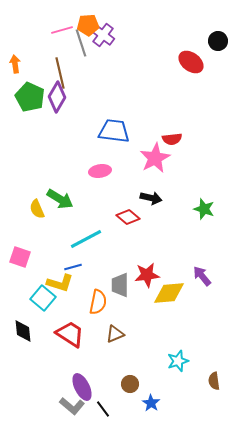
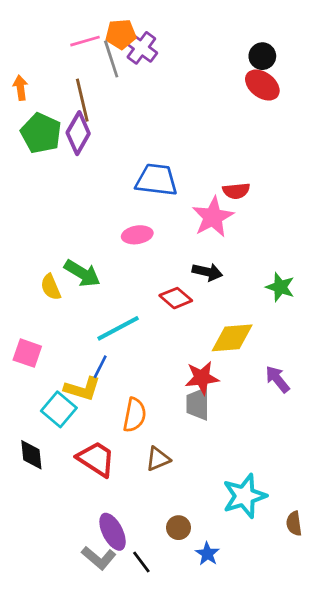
black circle: (218, 41) -> (262, 56), moved
blue line: (73, 267) -> (100, 367), turned -48
gray trapezoid: (120, 285) -> (198, 404), moved
yellow diamond: (169, 293) -> (232, 338), moved
cyan star: (178, 361) -> (244, 496), size x1.5

